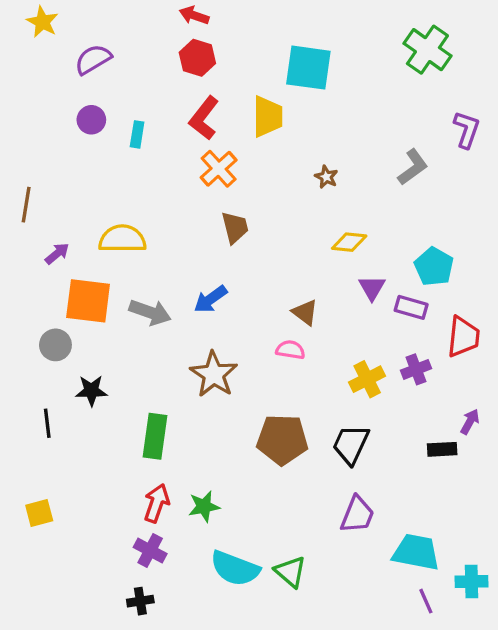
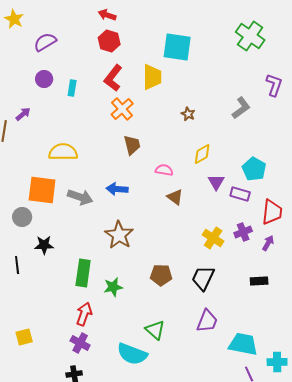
yellow diamond: (349, 242) -> (202, 154), turned -35
purple arrow: (57, 254) -> (23, 114), moved
blue arrow: (210, 299) -> (117, 189), turned 40
pink semicircle: (290, 350) -> (164, 170), moved
yellow cross: (367, 379) -> (213, 238), turned -30
purple arrow: (470, 422) -> (268, 243), moved
brown pentagon: (282, 440) -> (161, 275), size x0.7
green star: (204, 506) -> (113, 287), moved
yellow square: (39, 513) -> (24, 337), moved
green triangle: (290, 572) -> (155, 330), moved

